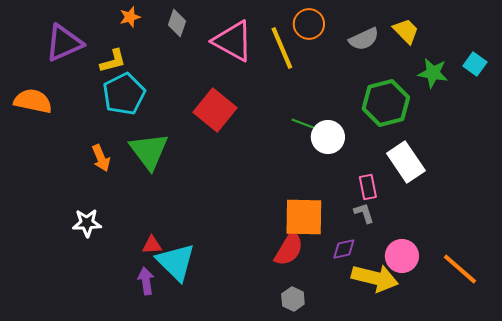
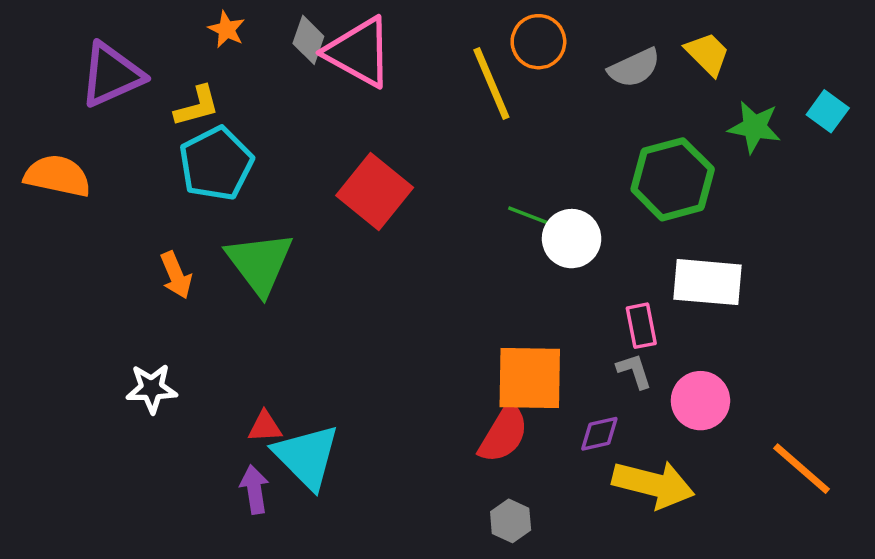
orange star: (130, 17) -> (227, 29), turned -30
pink triangle: (233, 41) -> (359, 52), moved
white rectangle: (406, 162) -> (707, 282), turned -51
pink circle: (402, 256) -> (700, 401), moved

